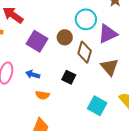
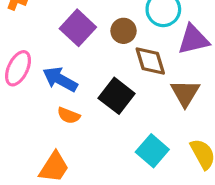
brown diamond: (85, 52) -> (150, 61), turned -45
blue arrow: (33, 74) -> (60, 79), size x1.5
black square: (69, 77) -> (117, 96), size x1.5

